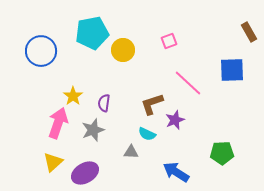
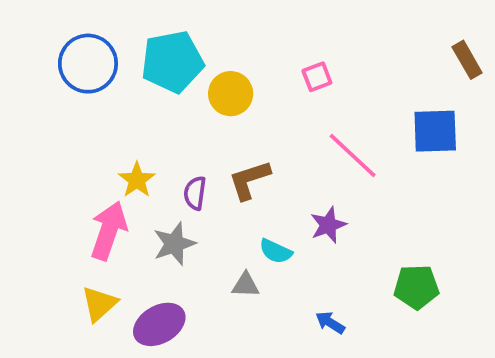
blue circle: (41, 51) -> (88, 64), moved
brown L-shape: (152, 104) -> (249, 180), moved
blue arrow: (176, 172) -> (330, 323), size x0.6

